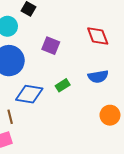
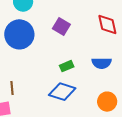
blue diamond: (29, 94) -> (62, 92), moved

